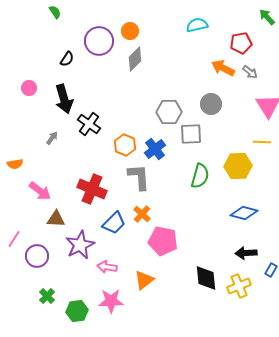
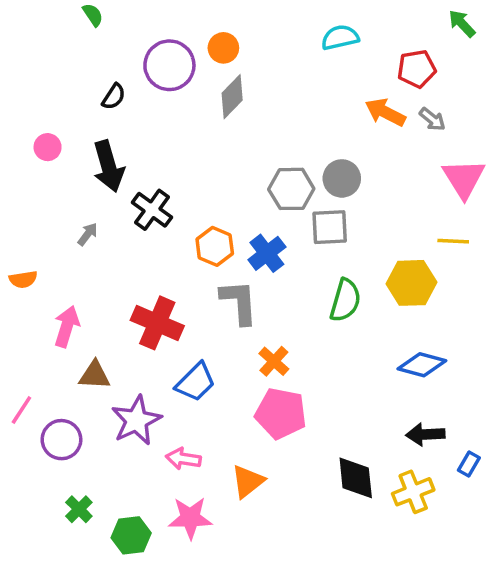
gray circle: (211, 104) -> (342, 178), moved
pink arrow: (40, 191) -> (67, 326), turned -110
orange cross: (142, 214) -> (274, 361), moved

